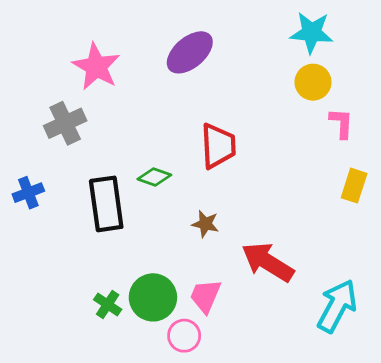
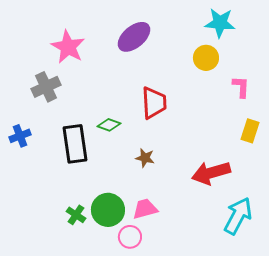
yellow circle: (313, 82) -> (206, 58), moved
red arrow: (268, 262) -> (211, 173), moved, turned -48
pink trapezoid: (205, 296) -> (145, 209), turned 52

